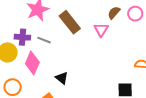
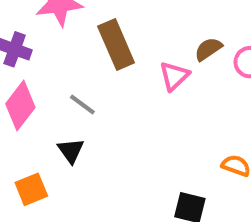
gray line: (44, 40) -> (82, 105), moved

